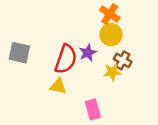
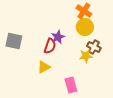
purple star: (88, 53) -> (58, 37), moved
red semicircle: (66, 59) -> (50, 46), size x0.7
yellow triangle: (58, 86) -> (44, 67), turned -40

